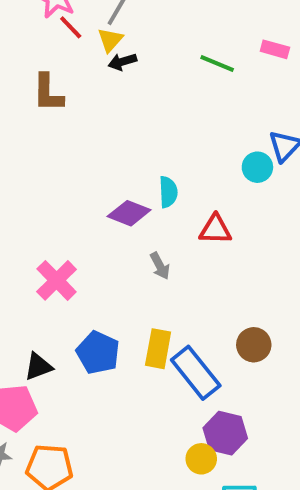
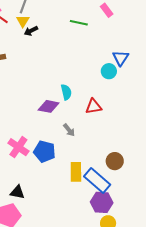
pink rectangle: (275, 49) -> (107, 10), turned 48
brown circle: (254, 345) -> (115, 161), moved
blue pentagon: (98, 353) -> (45, 152), moved
black triangle: (38, 367) -> (17, 192), turned 42
purple hexagon: (225, 433) -> (102, 202), moved

